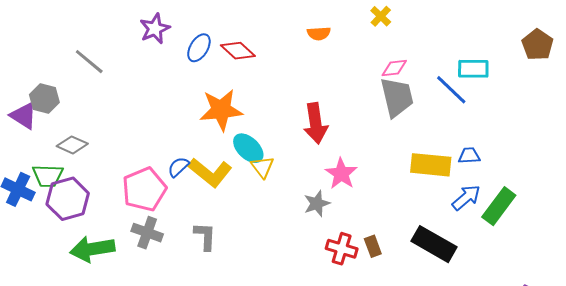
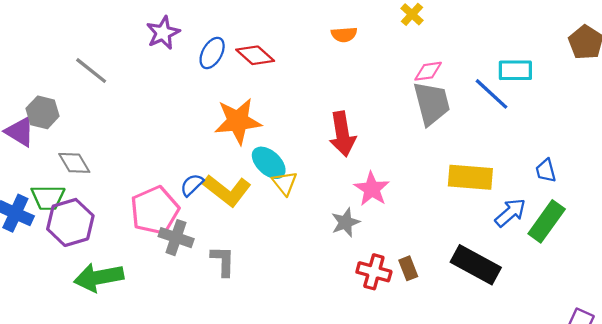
gray diamond: (72, 145) -> (74, 163), turned 36
blue trapezoid: (469, 156) -> (546, 171), moved, turned -100
gray cross: (147, 233) -> (176, 238), moved

